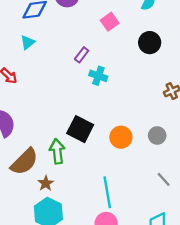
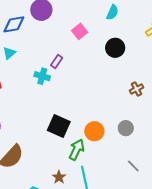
cyan cross: (98, 76) -> (42, 76), moved
green arrow: (57, 151) -> (77, 150), moved, turned 35
brown star: (46, 183) -> (59, 177), moved

